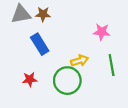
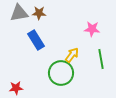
yellow arrow: (79, 61) -> (72, 55), turned -35
red star: (30, 79) -> (16, 88), moved

